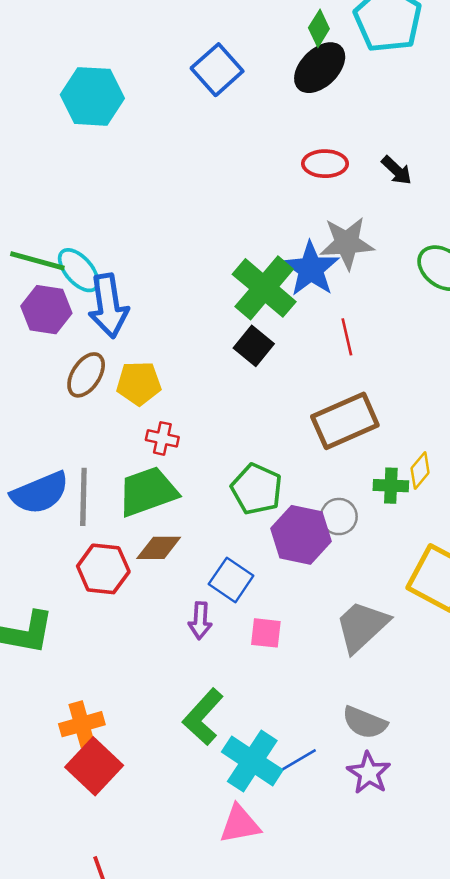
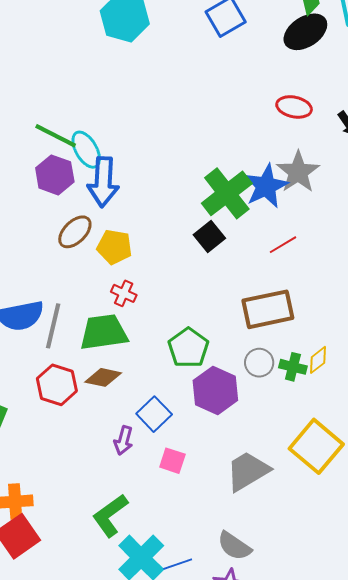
gray star: (347, 243) -> (298, 172), turned 30
red line: (347, 337) -> (283, 245), turned 60
gray circle: (339, 517) -> (259, 363), moved

